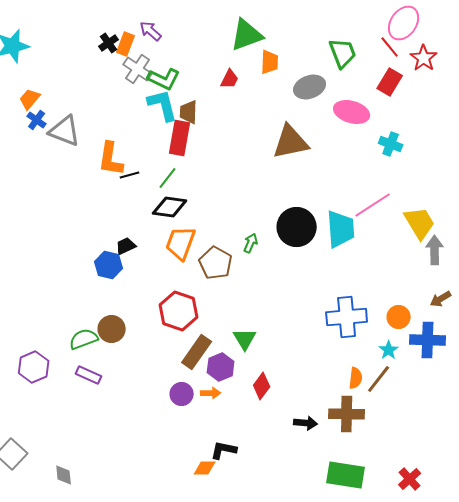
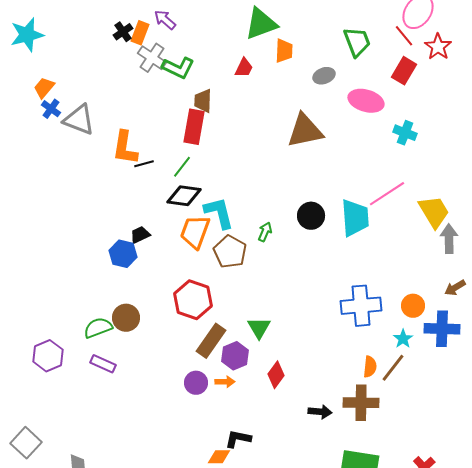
gray ellipse: (310, 87) -> (324, 76), size x0.7
cyan L-shape: (163, 105) -> (219, 213), moved
black circle: (297, 227) -> (311, 216), size x0.7

